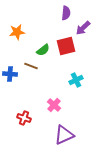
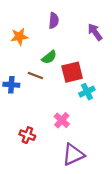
purple semicircle: (66, 13) -> (54, 21), moved
purple arrow: (83, 28) -> (95, 32), turned 98
red square: (66, 46) -> (72, 72), moved

